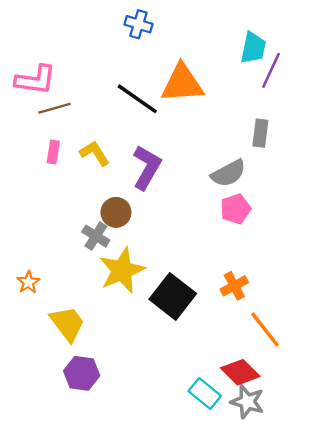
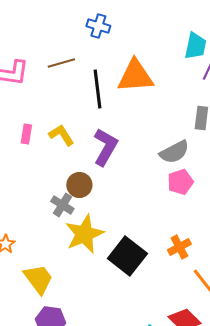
black line: (137, 99) -> (97, 89), turned 48
brown line: (54, 108) -> (61, 63), moved

